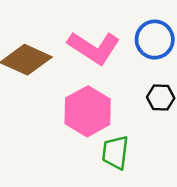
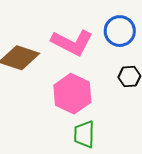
green trapezoid: (115, 152) -> (84, 134), moved

